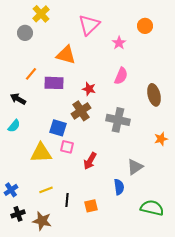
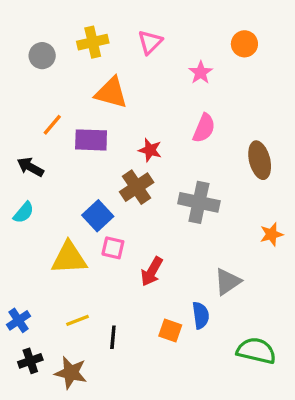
yellow cross: (41, 14) -> (93, 42), moved, turned 30
pink triangle: (89, 25) -> (150, 42), size x0.7
blue square: (58, 128) -> (98, 216), turned 30
orange square: (91, 206) -> (170, 330), moved, turned 32

